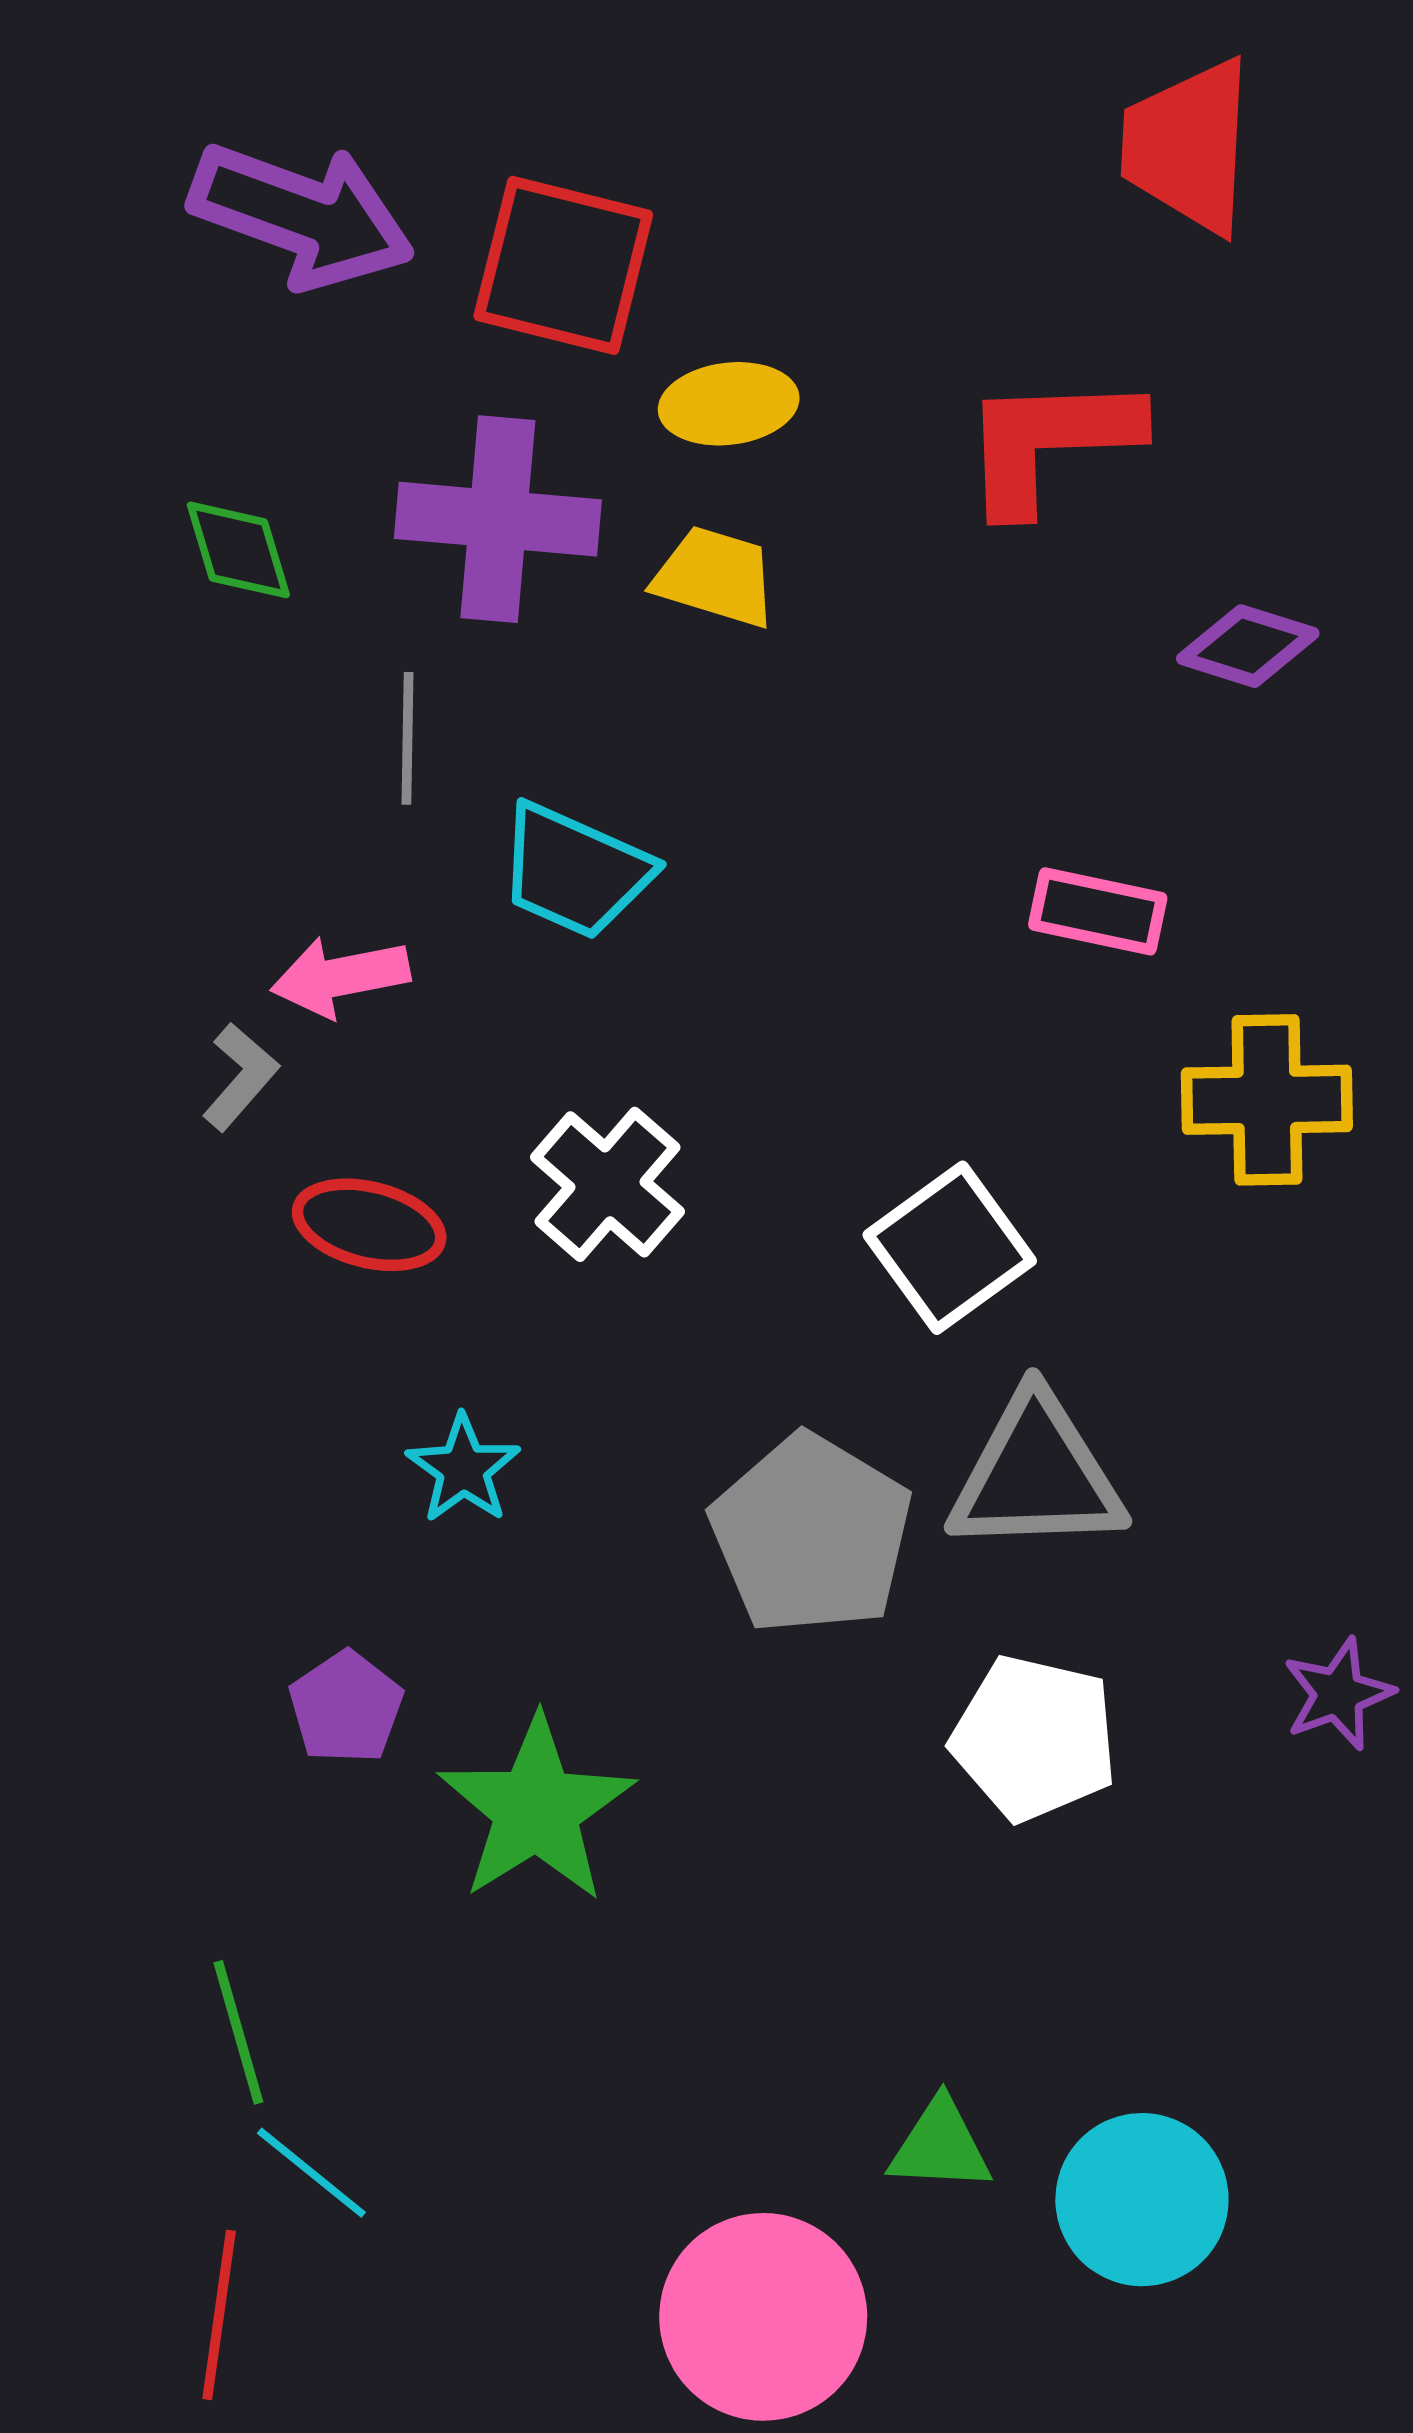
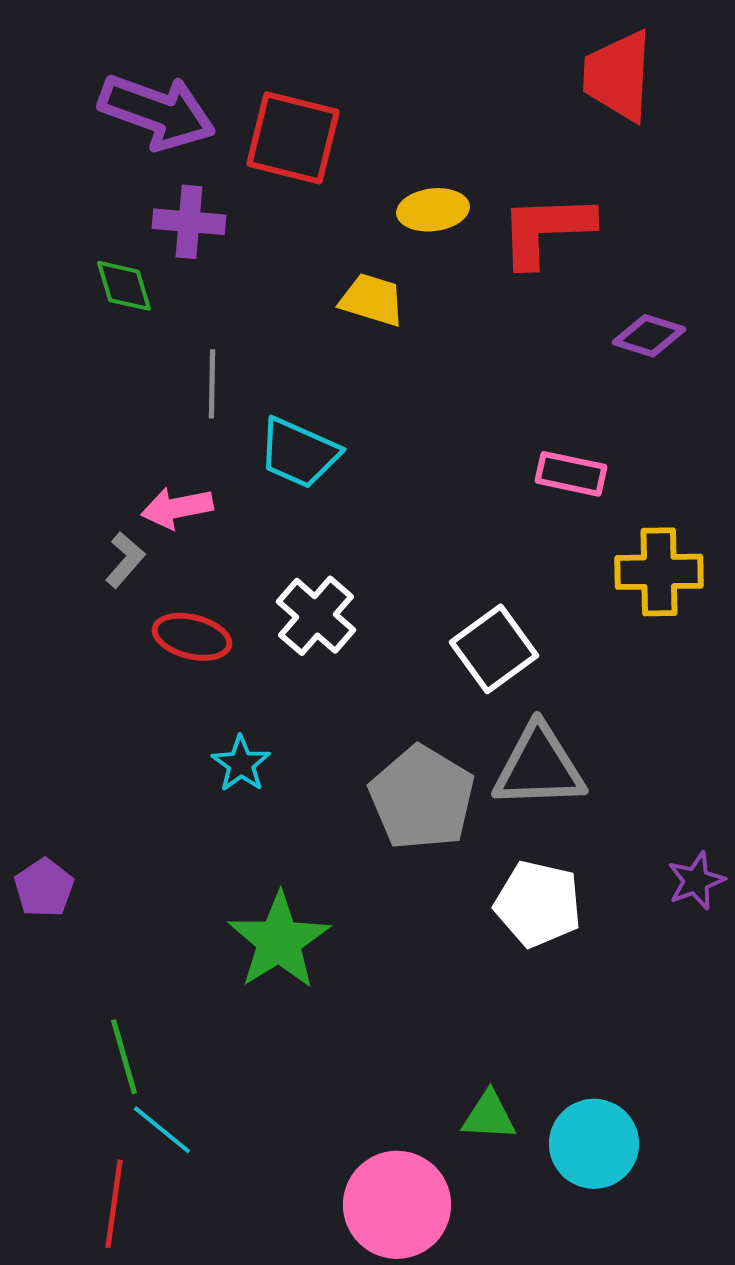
yellow ellipse: (729, 404) -> (433, 210), moved
purple cross: (498, 519) -> (189, 222), moved, size x0.7
purple pentagon: (346, 1707) -> (44, 888), moved

